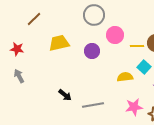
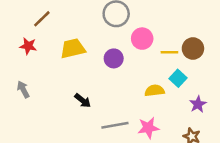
red star: (17, 49) -> (28, 46), moved
black arrow: (65, 95) -> (83, 101), moved
pink star: (134, 107) -> (148, 128), moved

